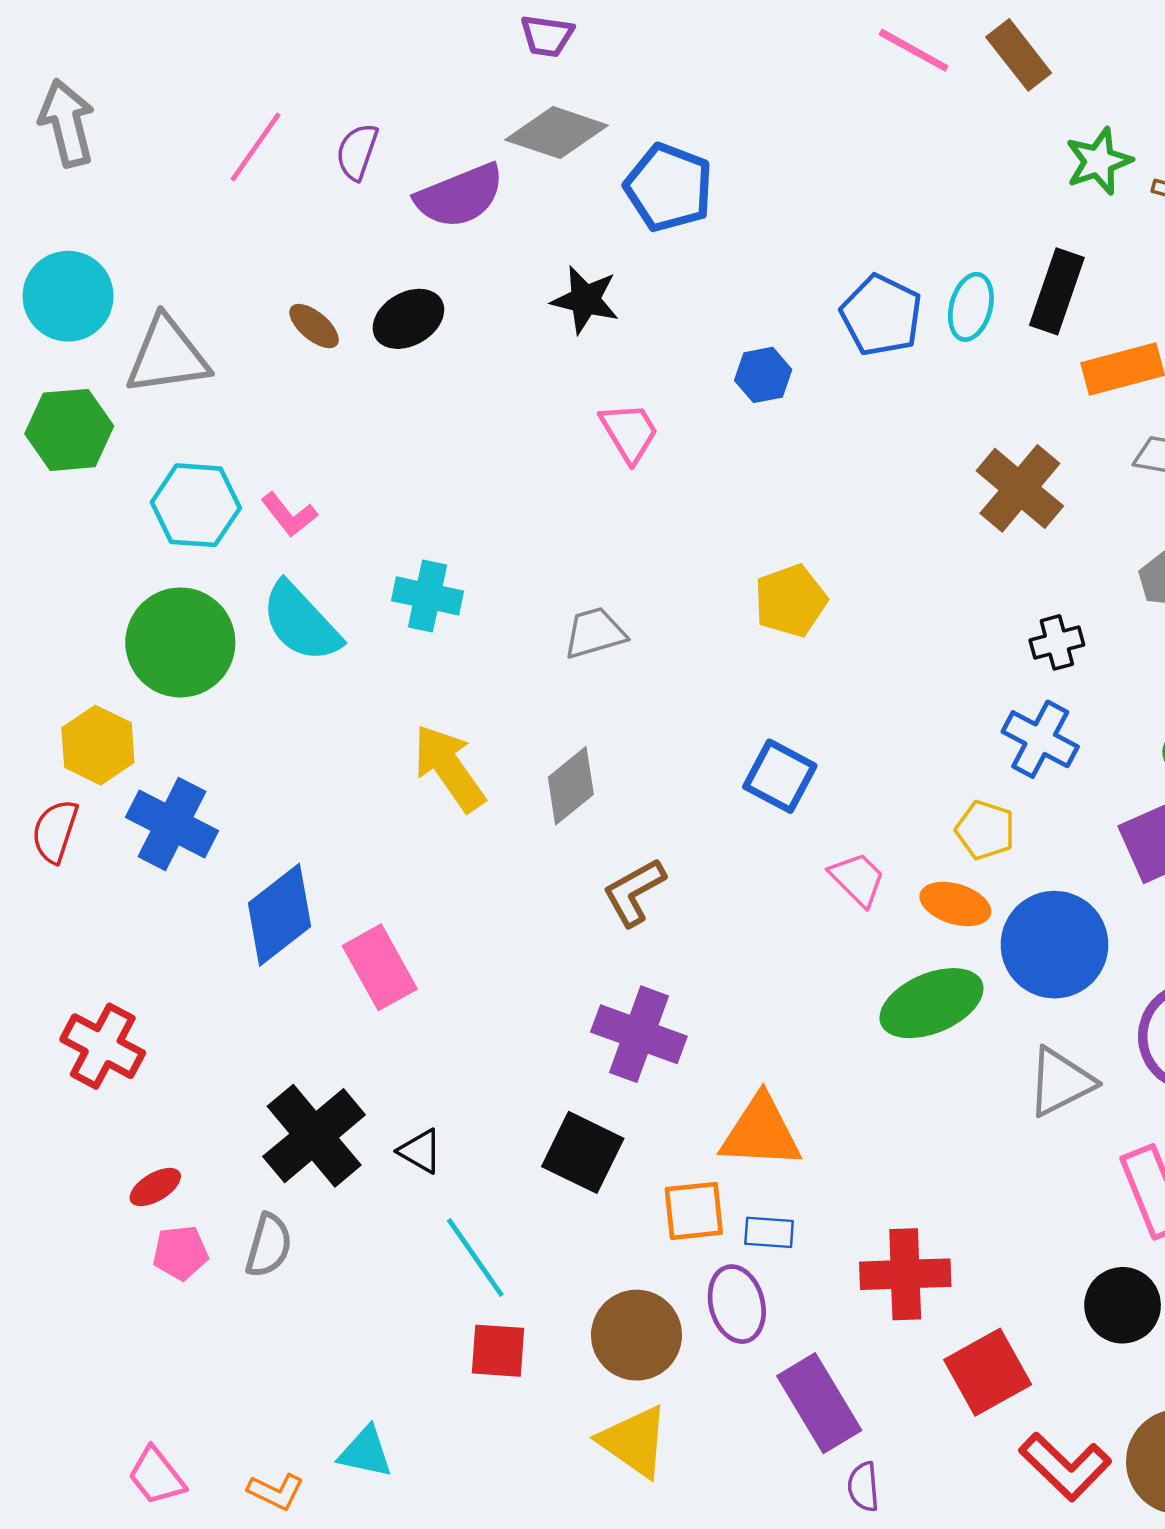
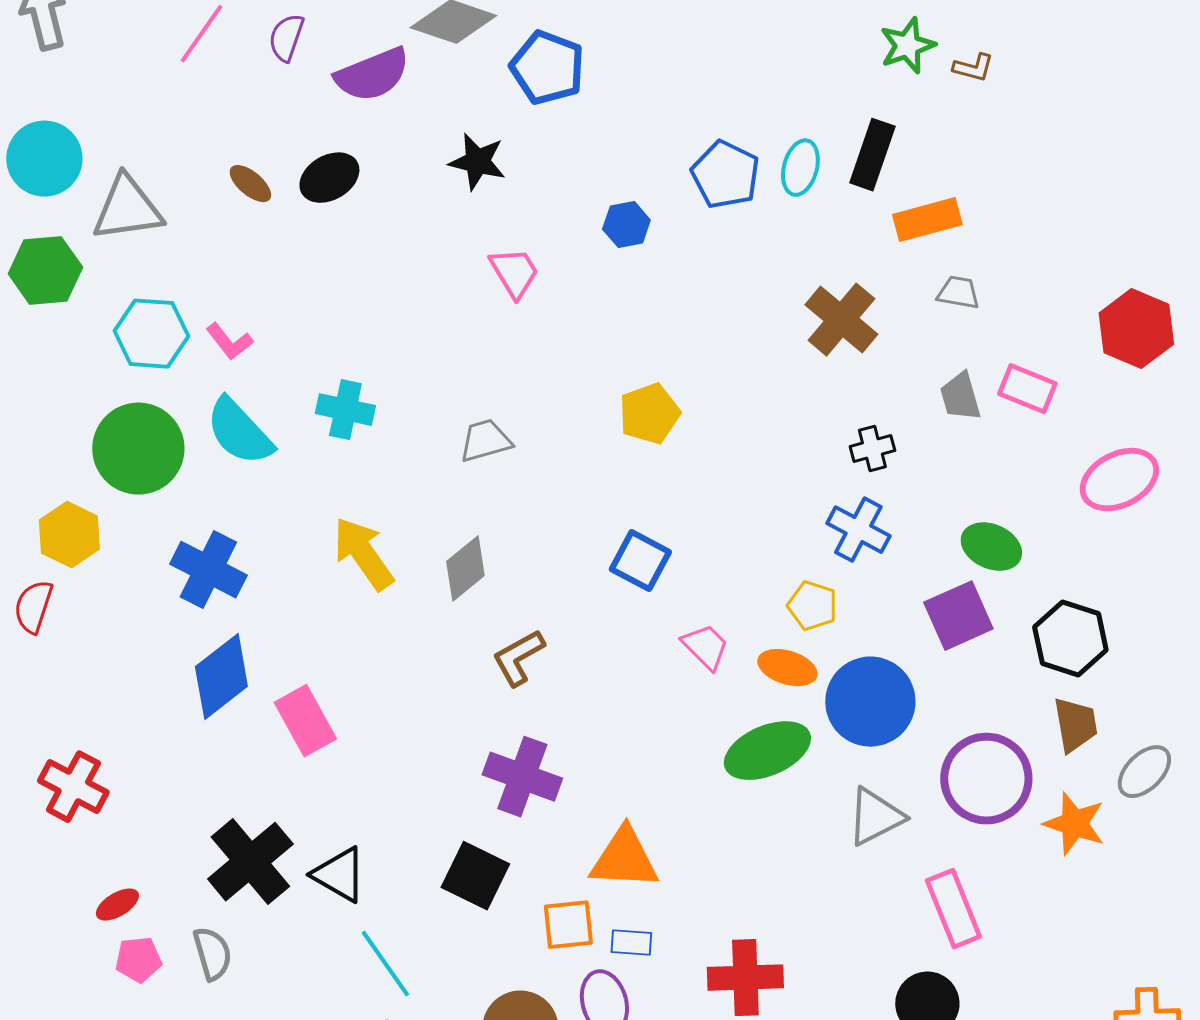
blue cross: (172, 824) -> (208, 570), moved
black triangle: (420, 1151) -> (339, 875), size x1.5
gray semicircle: (269, 1246) -> (212, 954), turned -32

